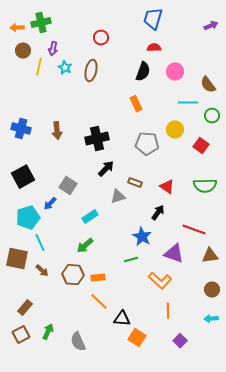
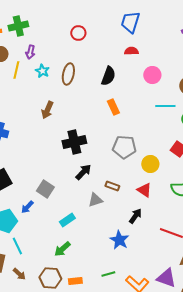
red circle: (101, 38) -> (78, 33), moved
black semicircle: (143, 72) -> (108, 76), moved
yellow circle: (175, 130) -> (150, 164), moved
brown arrow: (57, 131) -> (47, 110), moved, turned 30
purple triangle: (174, 254) -> (166, 278), moved
green line: (131, 260) -> (108, 274), moved

